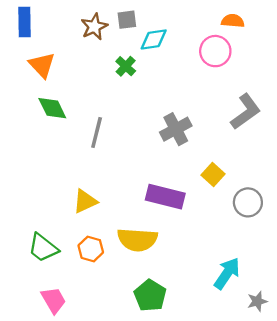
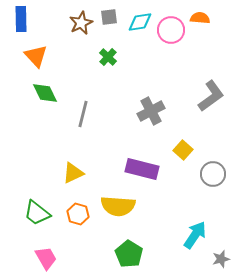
cyan diamond: (154, 39) -> (140, 22), moved
pink circle: (215, 51) -> (171, 30), moved

